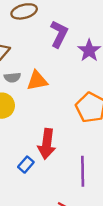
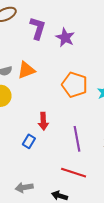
red arrow: (47, 144) -> (43, 121), size x0.7

